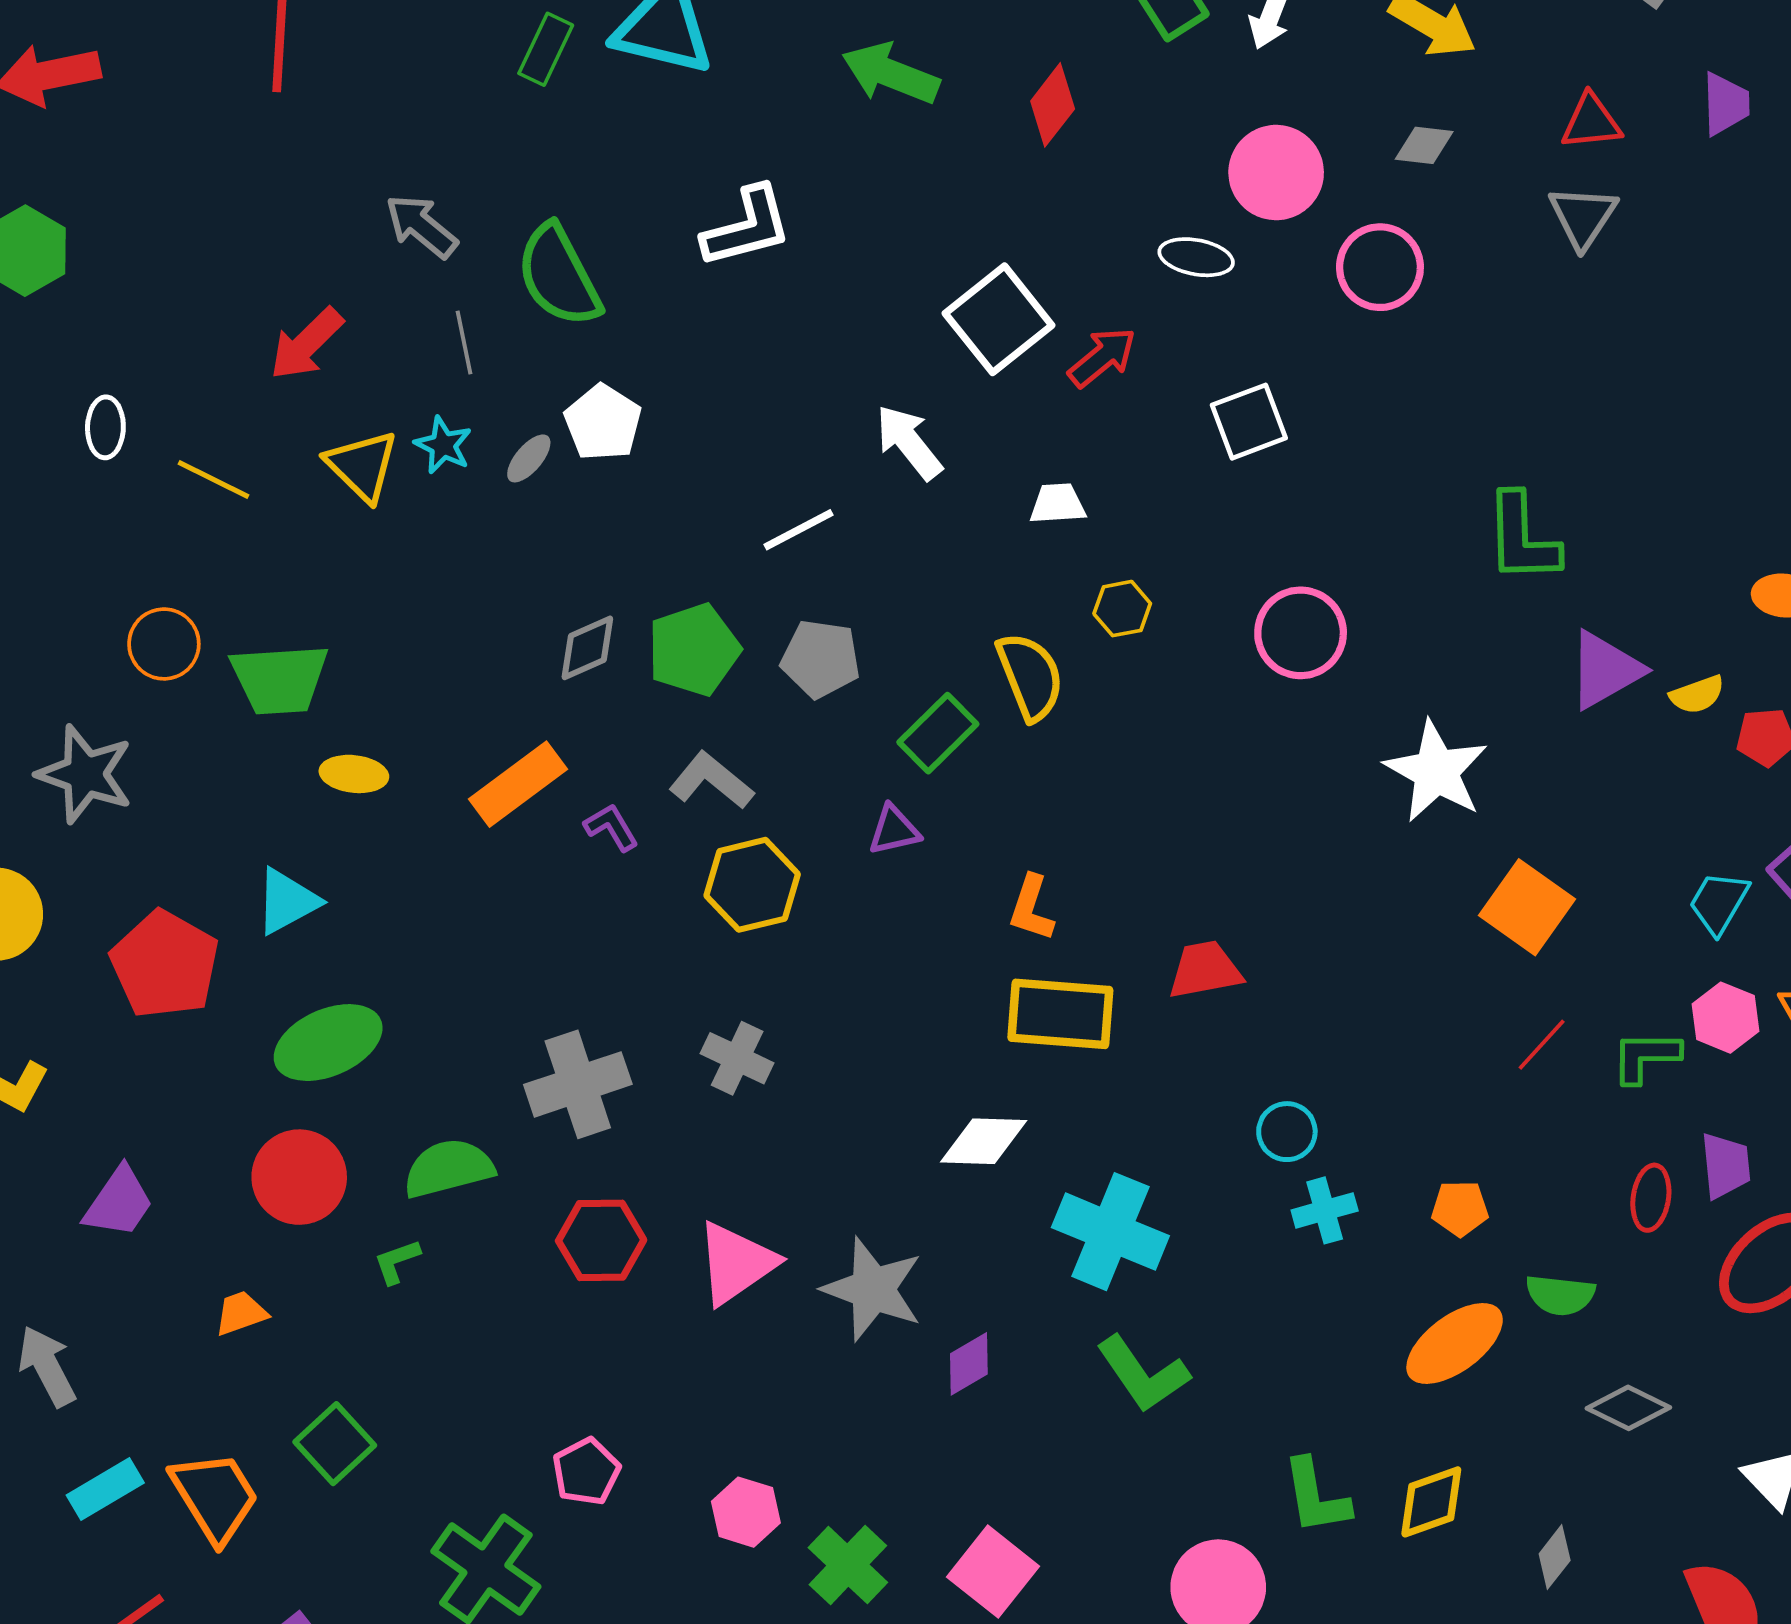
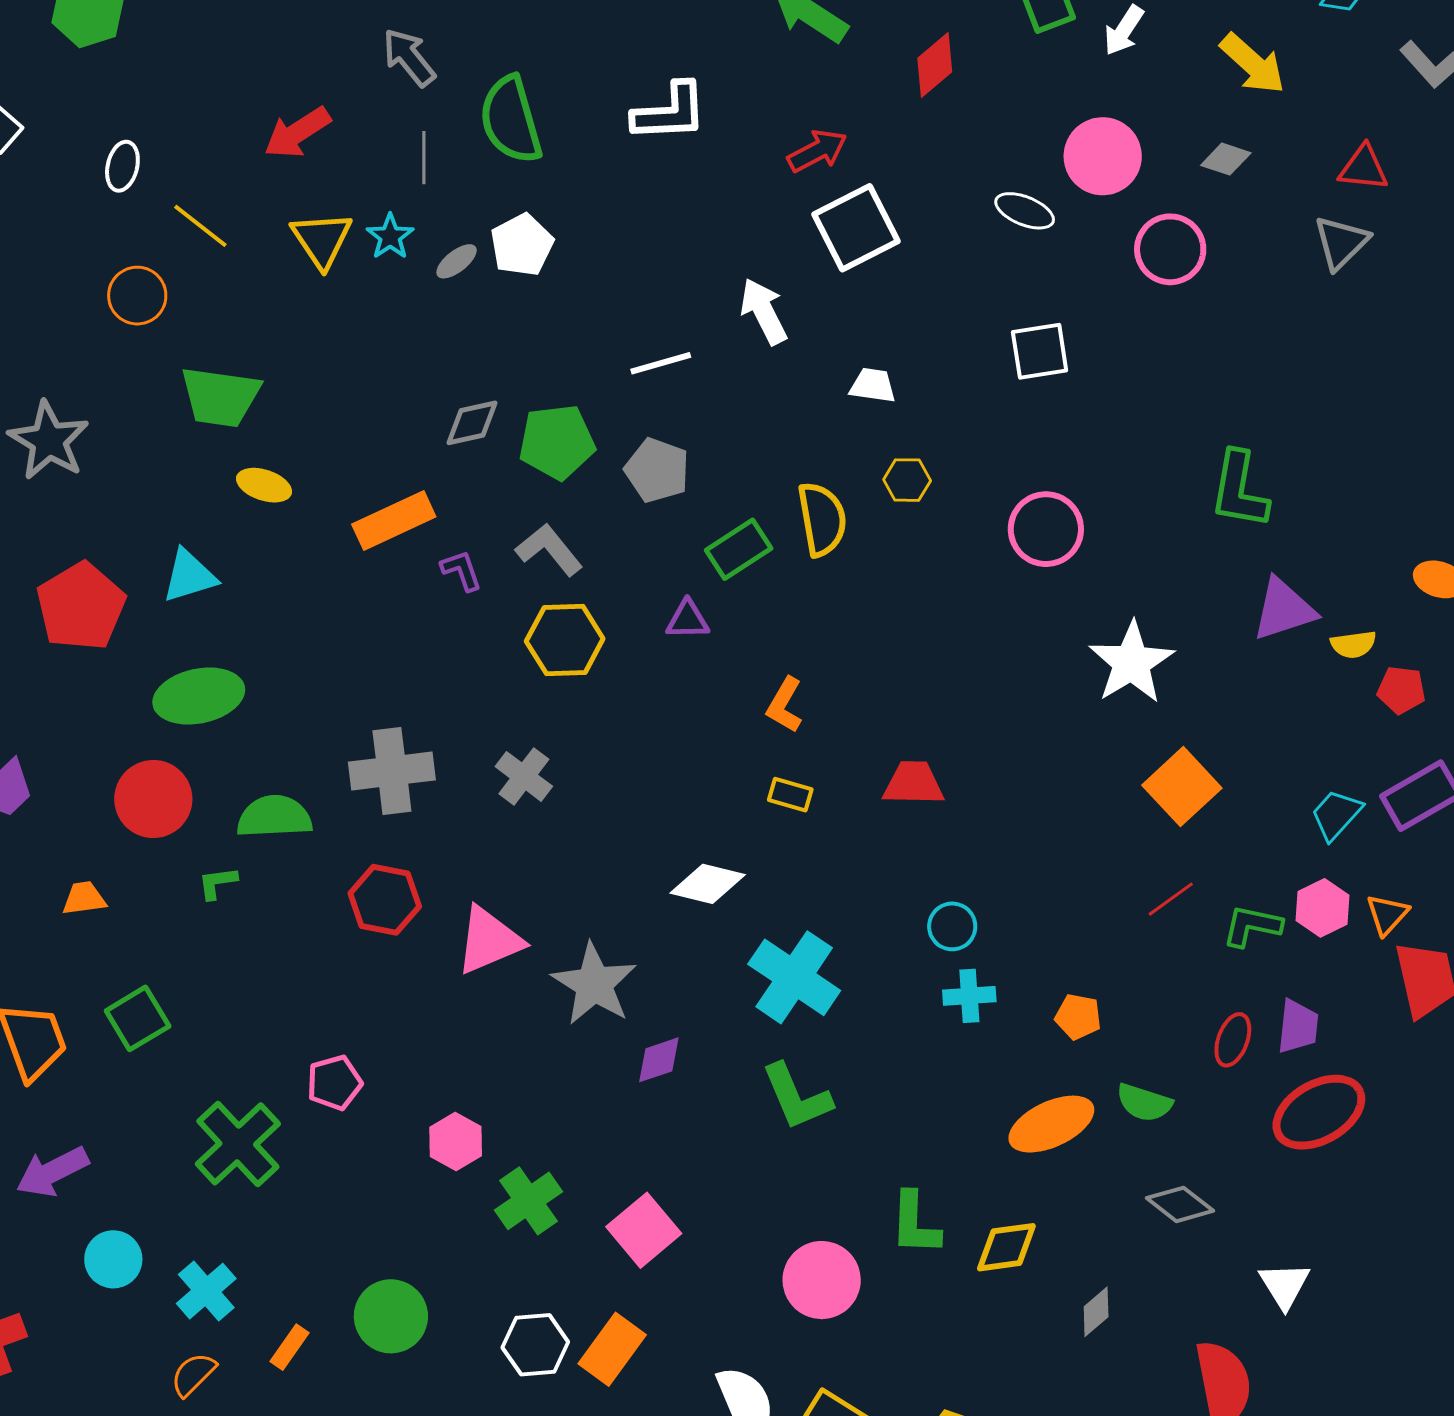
red arrow: (1102, 357) -> (817, 151), moved
orange circle: (164, 644) -> (137, 296), moved
yellow rectangle: (1060, 1014) -> (790, 795), size x0.5

